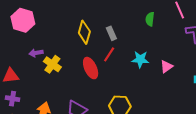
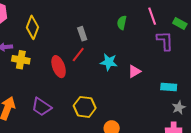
yellow diamond: (84, 32) -> (32, 27), moved
yellow cross: (52, 64) -> (21, 60), turned -30

